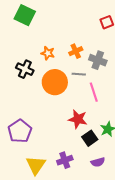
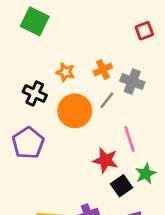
gray line: (79, 74) -> (107, 100), turned -56
pink line: (94, 92) -> (130, 139), moved
purple pentagon: (20, 131) -> (28, 143), moved

